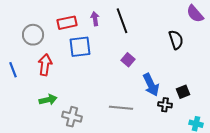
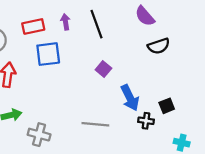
purple semicircle: (195, 14) -> (145, 16), moved
black semicircle: (176, 40) -> (159, 46), turned 90

